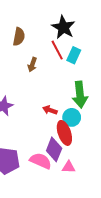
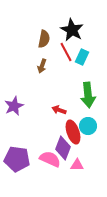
brown semicircle: (19, 37) -> (44, 39), moved
cyan circle: (72, 117) -> (88, 126), moved

